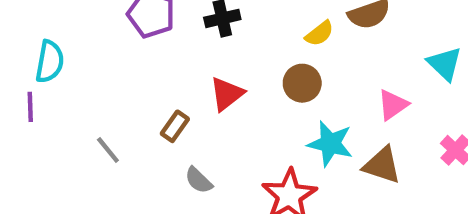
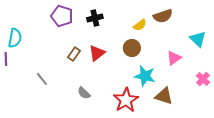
brown rectangle: (175, 126) -> (74, 54), moved
brown triangle: (382, 165) -> (164, 96), moved

